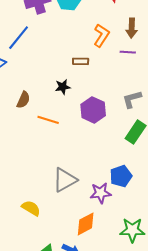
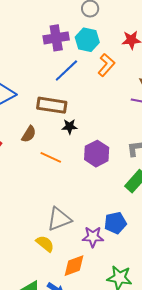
orange L-shape: (101, 35) -> (106, 65), moved
blue line: (19, 38) -> (66, 71), moved
brown rectangle: (81, 61) -> (52, 105), moved, size x1.8
yellow semicircle: (31, 208) -> (45, 244), moved

